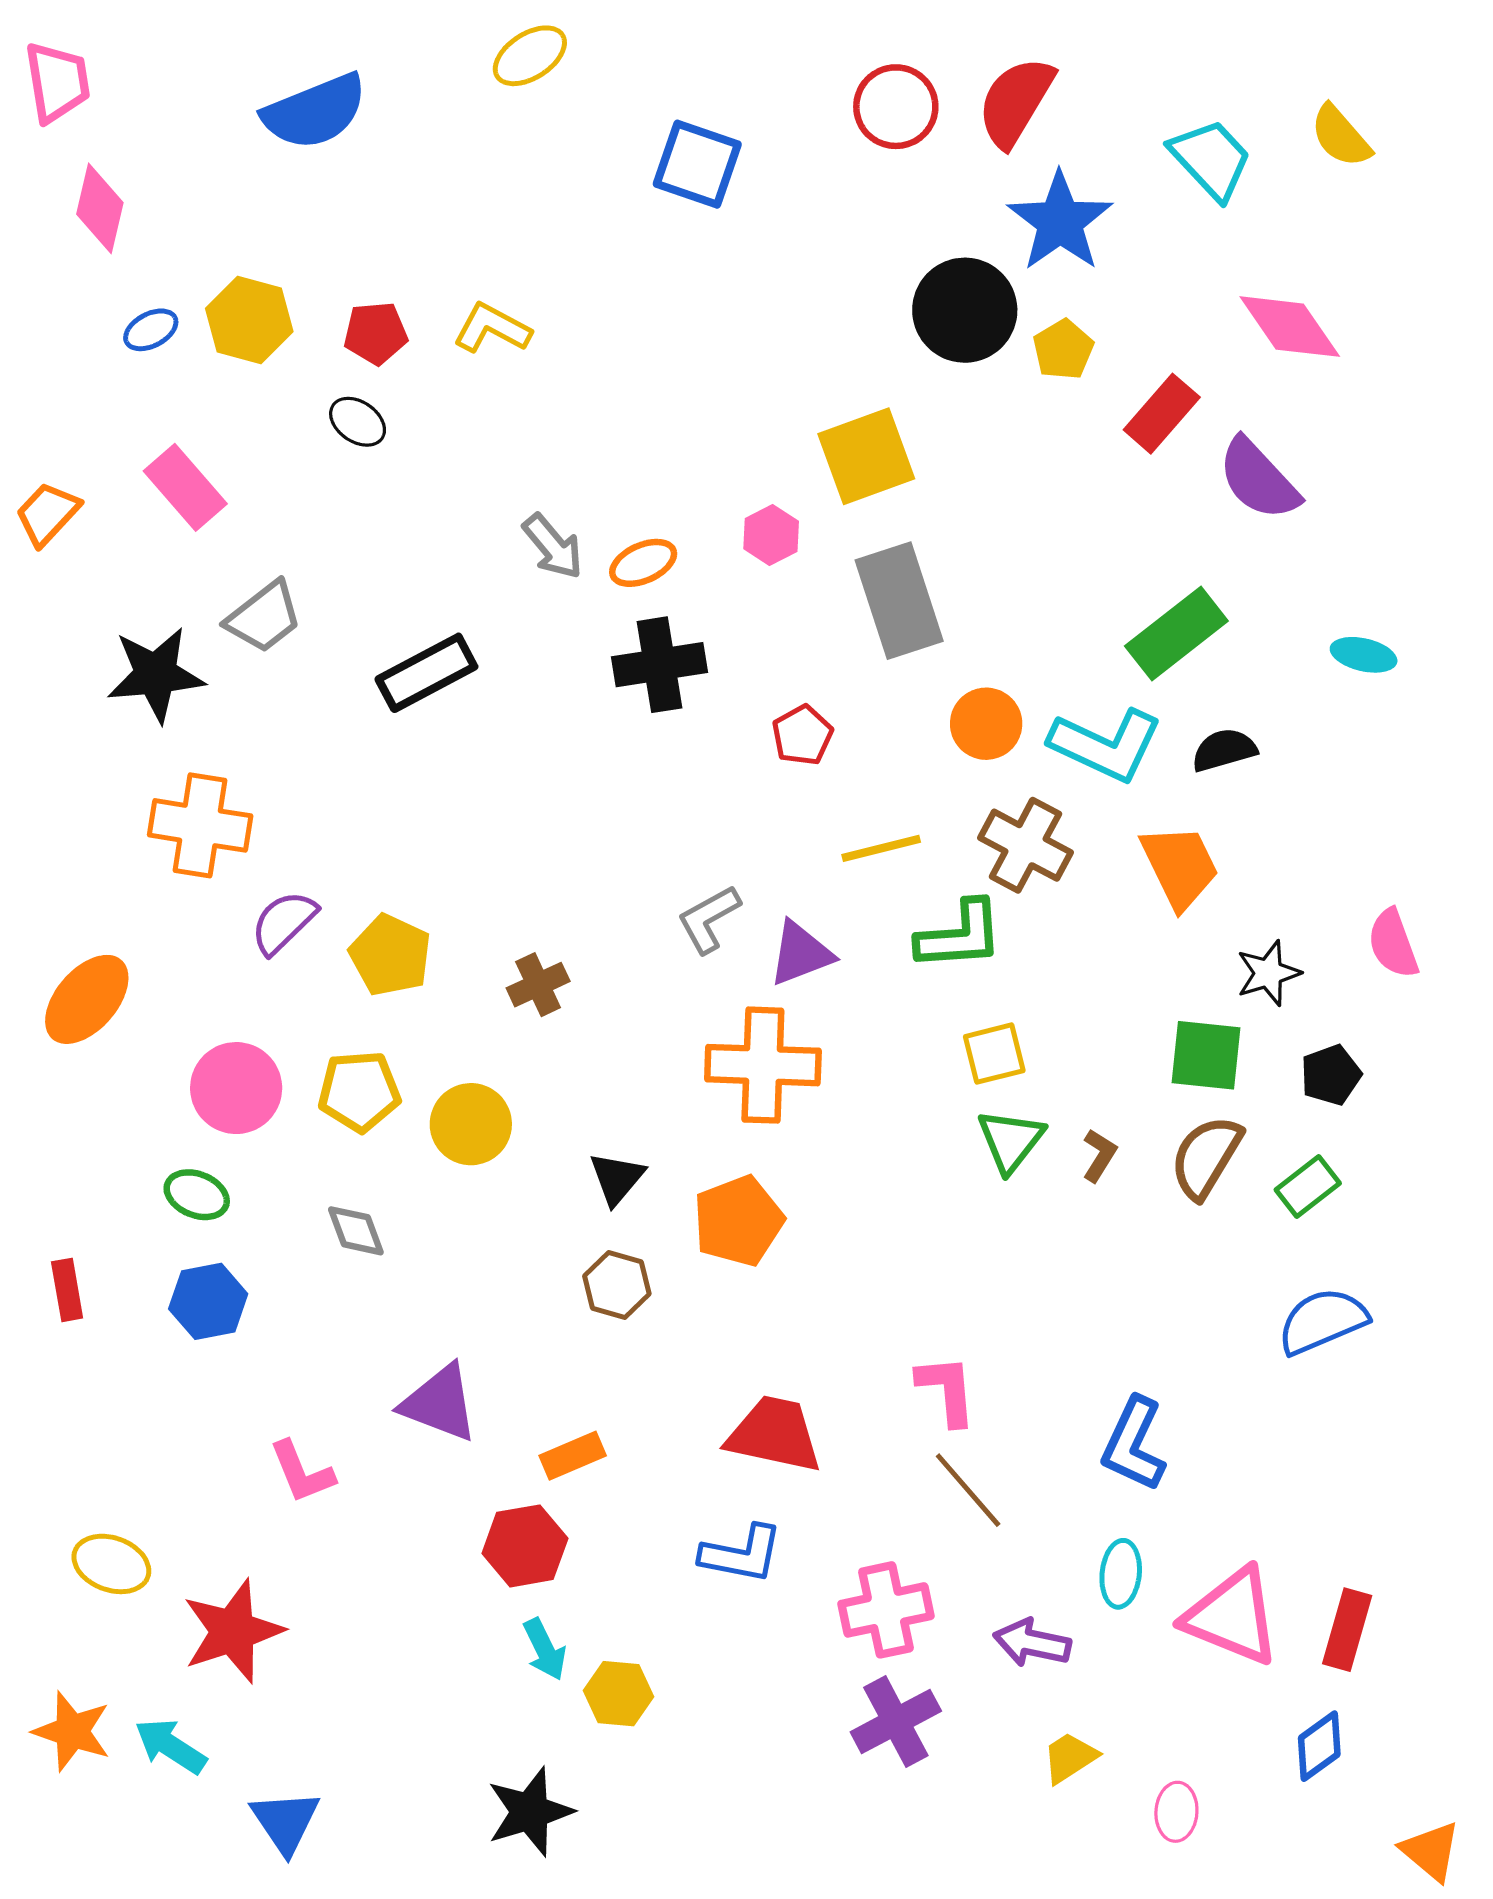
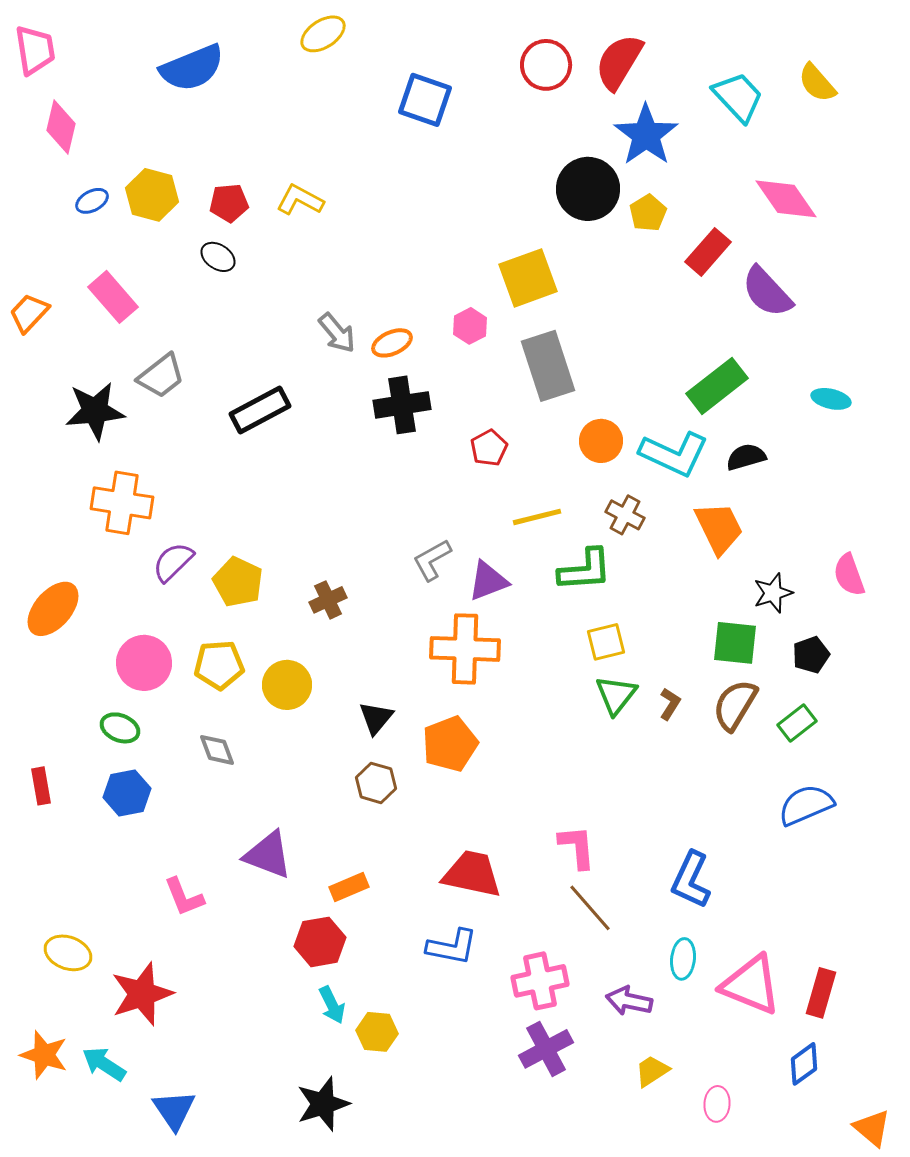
brown cross: (1025, 845) -> (625, 515), size x0.7

